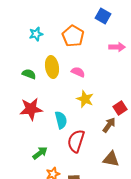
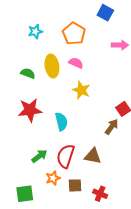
pink semicircle: (78, 72) -> (76, 63), moved
yellow star: (85, 99) -> (81, 90), moved
red semicircle: (76, 141) -> (66, 156), moved
brown triangle: (111, 159) -> (93, 156), moved

